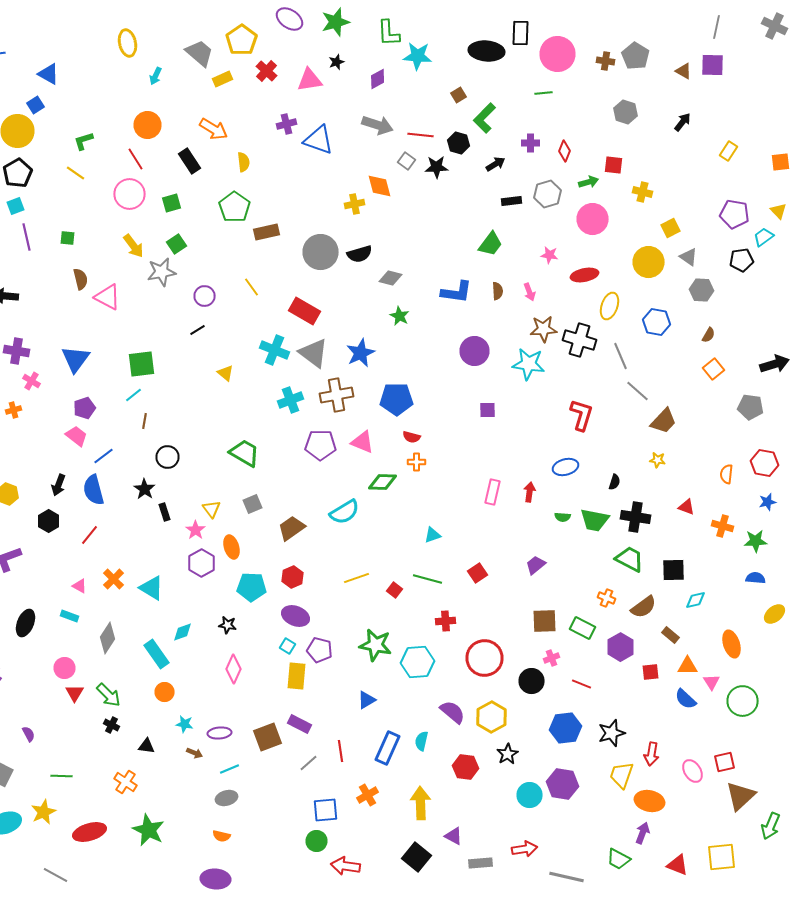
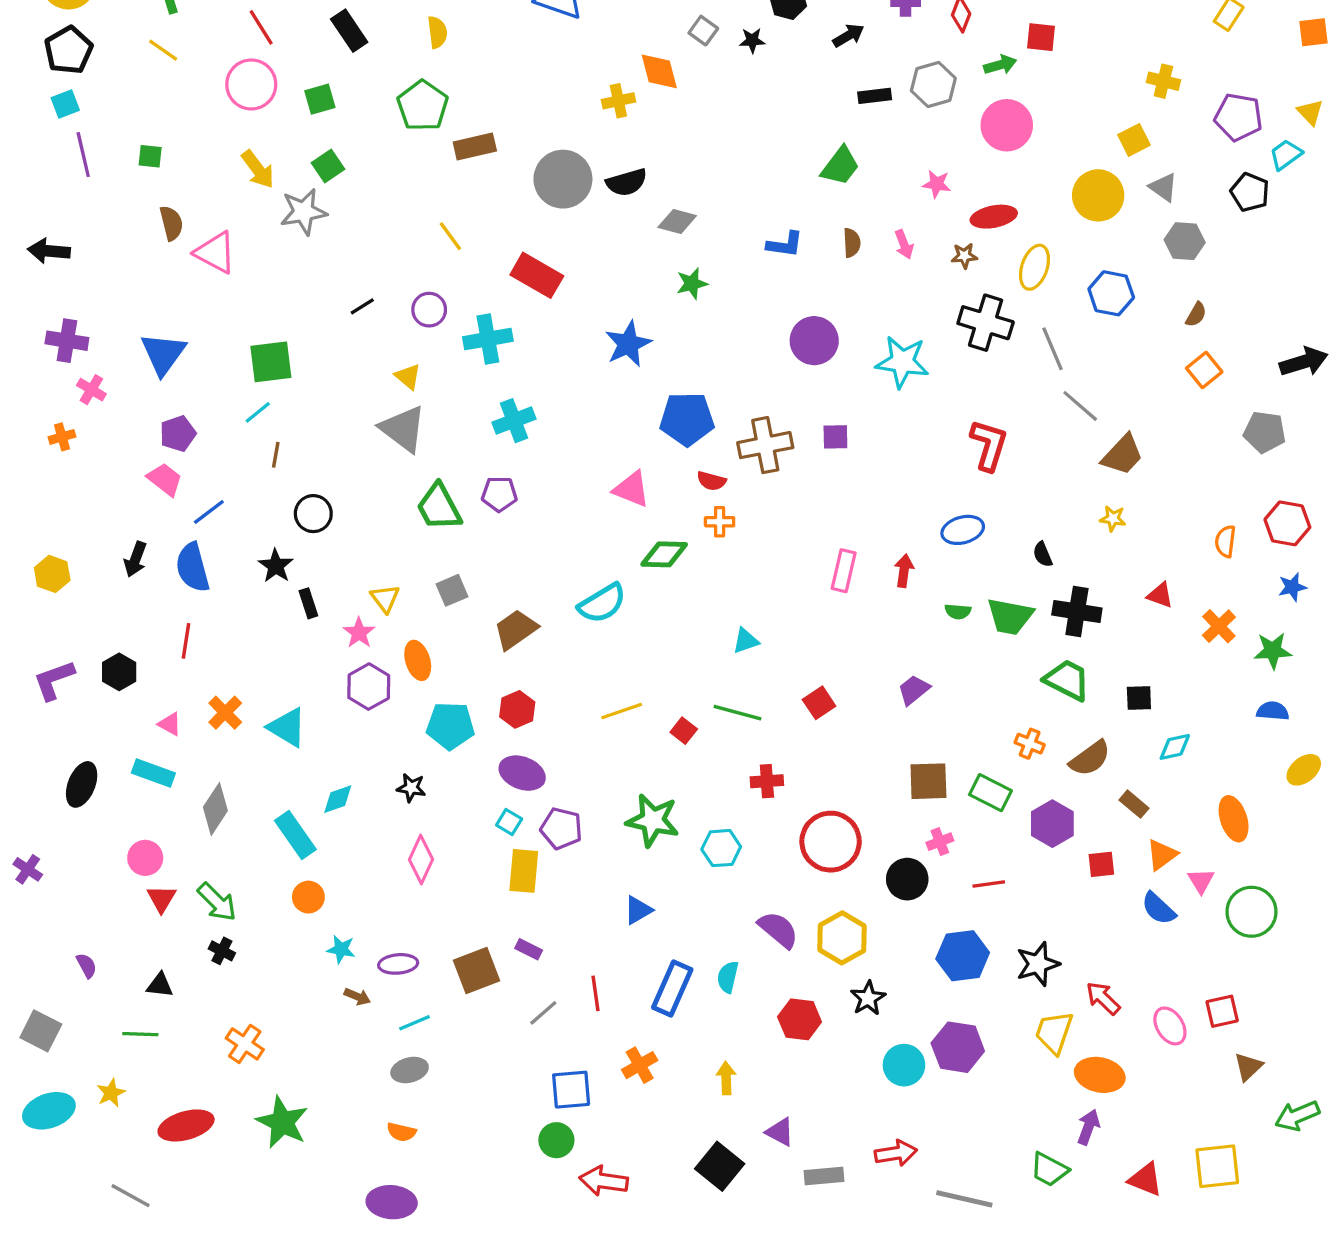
black star: (436, 167) -> (752, 40), size x0.7
yellow cross: (642, 192) -> (1163, 81), moved
black pentagon: (742, 260) -> (1250, 192), turned 30
blue L-shape: (456, 292) -> (785, 244), size x0.7
purple circle: (204, 296) -> (429, 310), moved
green star: (400, 316) -> (692, 284), turned 30
brown star: (544, 329) -> (964, 256), moved, size x0.6
cyan cross: (274, 350) -> (488, 339), turned -32
gray triangle: (314, 353) -> (403, 429), moved
brown cross: (336, 395) -> (765, 445), moved
purple pentagon: (320, 445) -> (499, 494), moved, size x0.7
green trapezoid: (244, 453) -> (439, 507), turned -148
black semicircle: (614, 482) -> (1043, 554), turned 140
black hexagon: (48, 521) -> (119, 672), moved
orange cross: (722, 526) -> (1219, 626), turned 30
red line: (90, 535) -> (186, 641), turned -30
black square: (674, 570) -> (1139, 698), size x0.7
cyan rectangle: (70, 616) -> (153, 773), size x1.4
cyan hexagon: (418, 662) -> (721, 848), size x0.7
orange triangle: (688, 666) -> (1162, 855), turned -35
red line: (582, 684) -> (989, 884), turned -30
purple rectangle: (300, 724) -> (529, 949), size x0.7
black triangle: (146, 746) -> (160, 985), moved
red arrow: (652, 754) -> (1103, 998), turned 125
brown triangle: (740, 796) -> (1248, 1067), size x0.6
yellow arrow: (420, 803) -> (726, 1078), size x0.6
yellow star: (44, 812) -> (111, 1093), size x0.7
green arrow: (770, 826) -> (1297, 1116), turned 44

